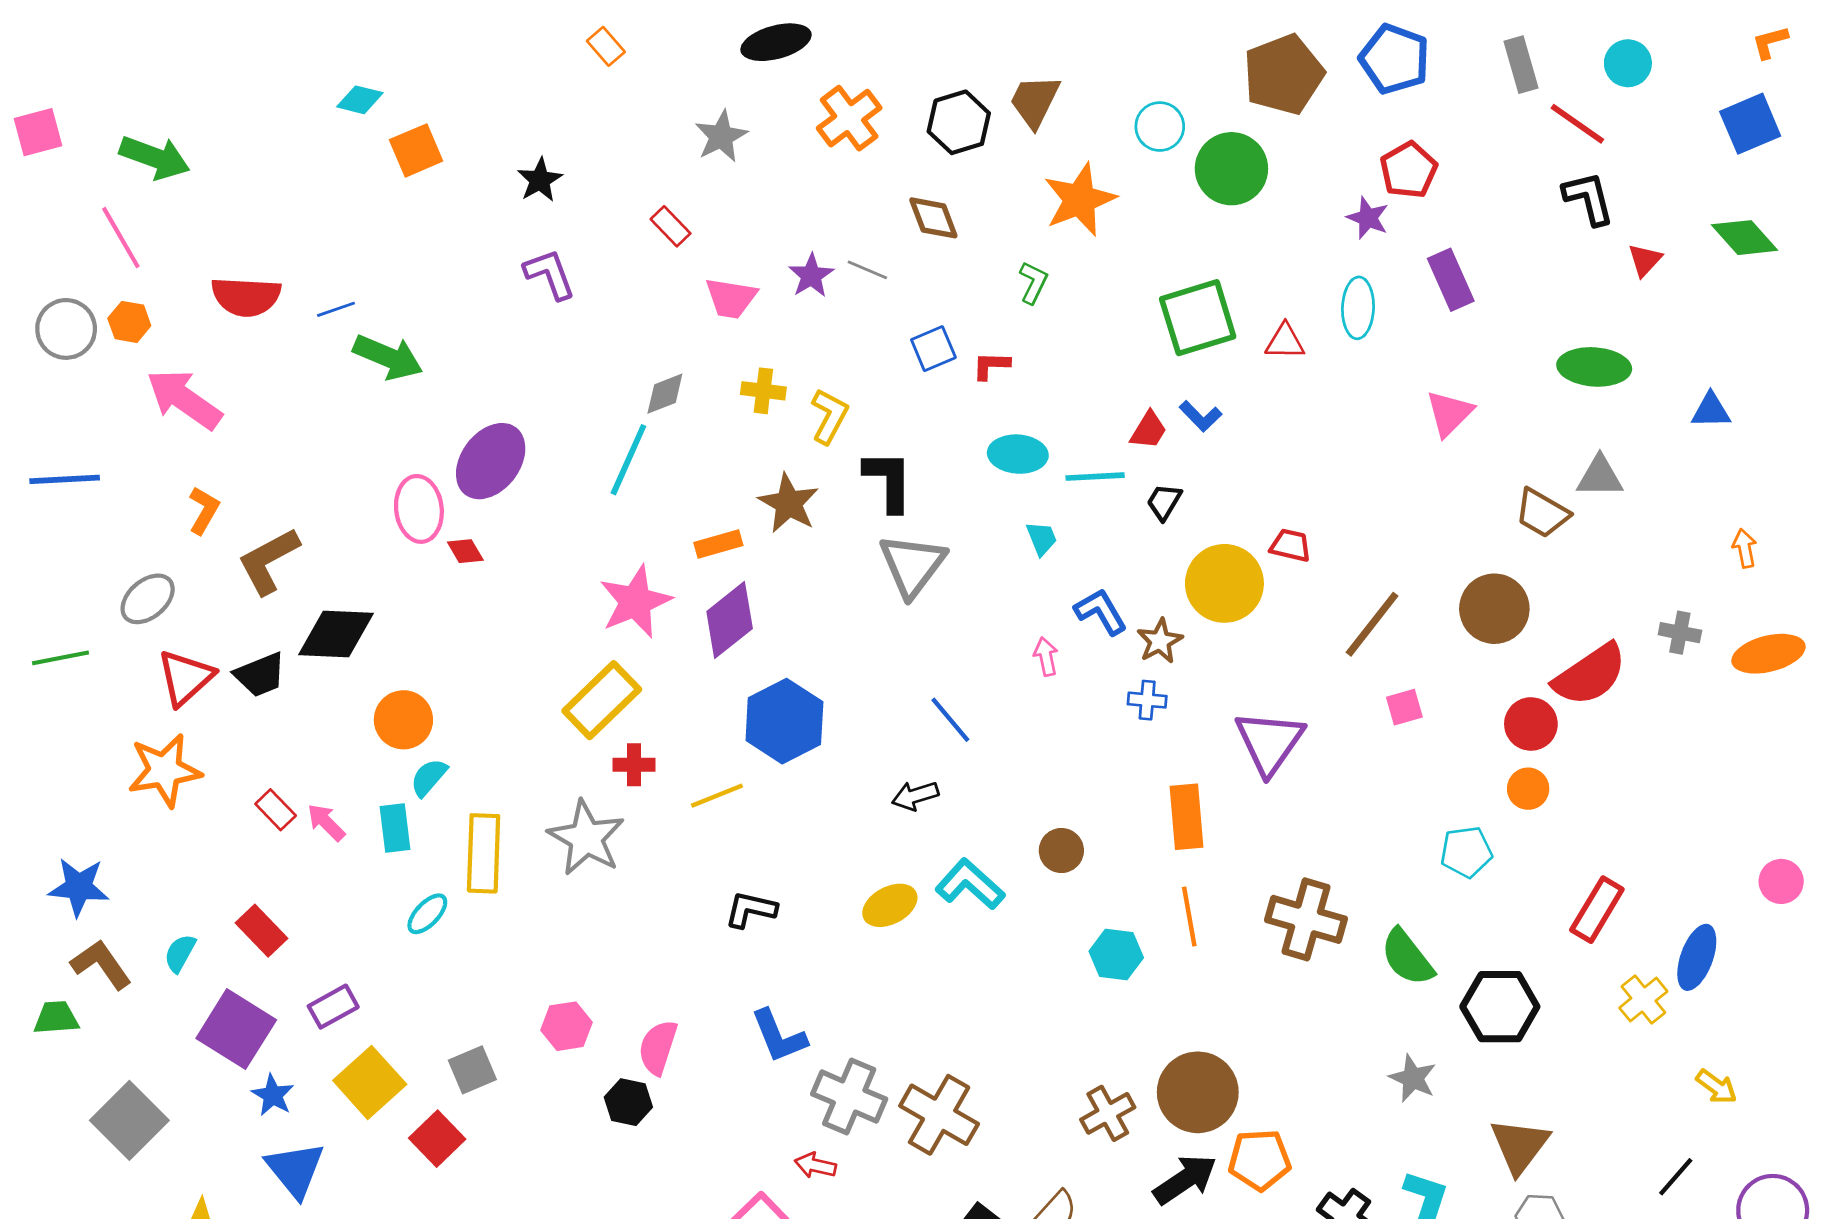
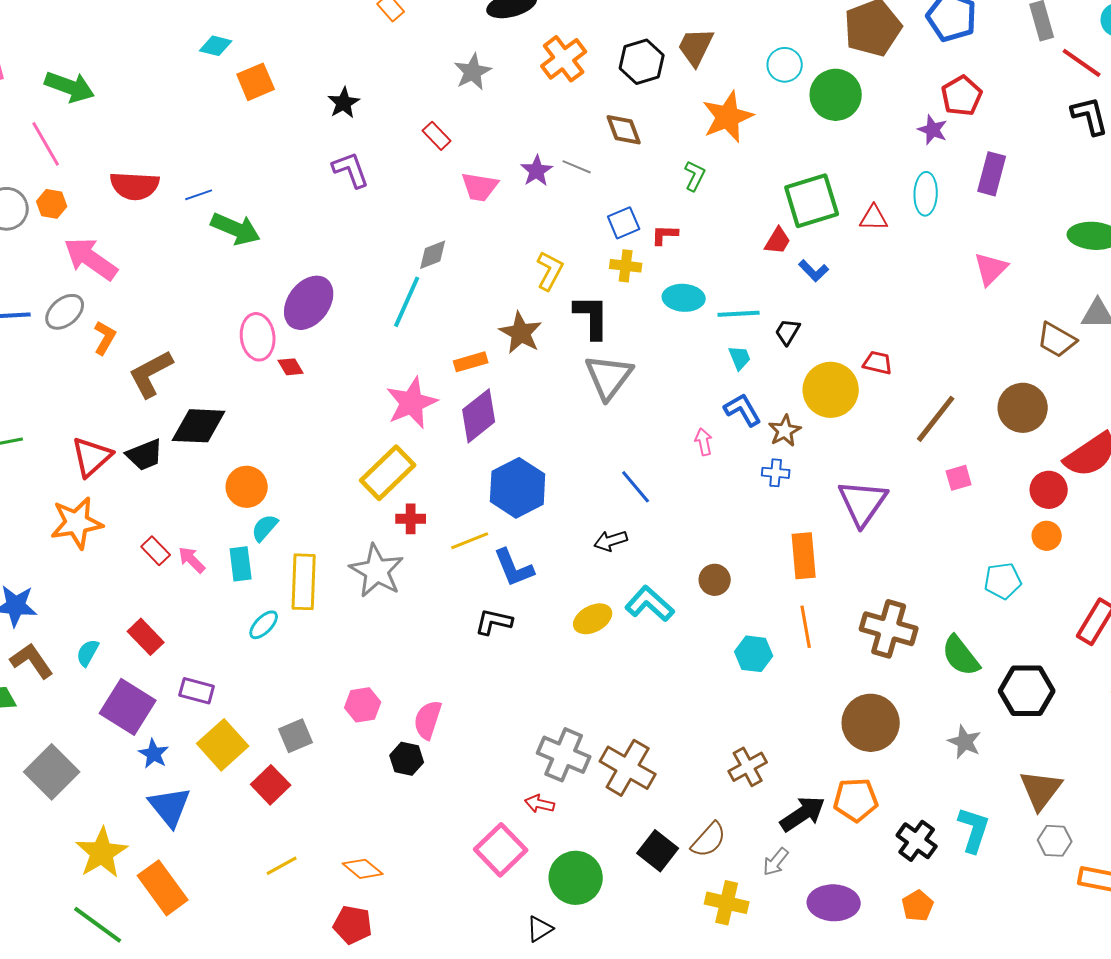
purple rectangle: (1451, 280) -> (992, 174), turned 39
yellow cross: (763, 391) -> (626, 266), moved
red trapezoid: (1149, 430) -> (778, 241), moved
cyan trapezoid: (1042, 538) -> (740, 358), moved
gray ellipse: (148, 599) -> (65, 312), moved
purple rectangle: (333, 1007) -> (197, 691), turned 44
blue L-shape: (779, 1036) -> (514, 568), moved
brown circle: (1198, 1092) -> (871, 723), moved

